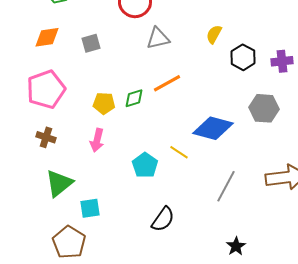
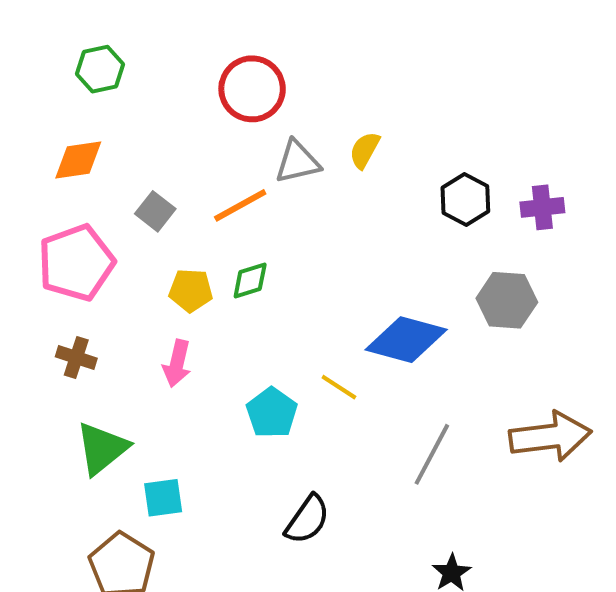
yellow semicircle: (214, 34) -> (365, 150), moved
gray square: (91, 43) -> (155, 211), moved, turned -36
orange line: (167, 83) -> (240, 205), moved

